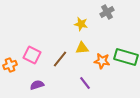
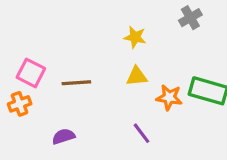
gray cross: (107, 12) -> (190, 18), moved
pink square: (32, 55) -> (31, 73), moved
brown line: (60, 59) -> (76, 83), moved, turned 48

